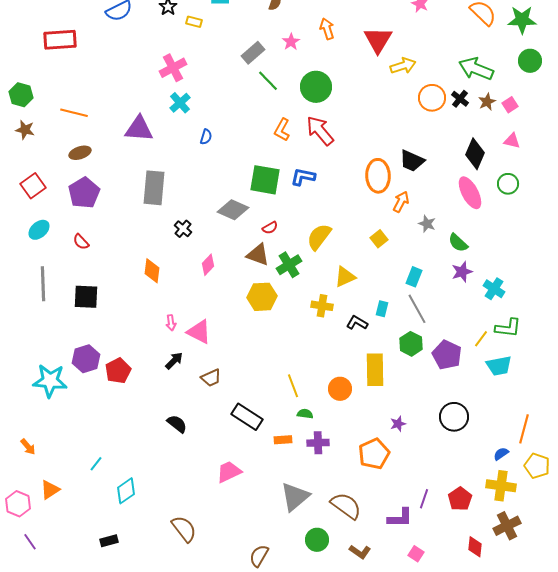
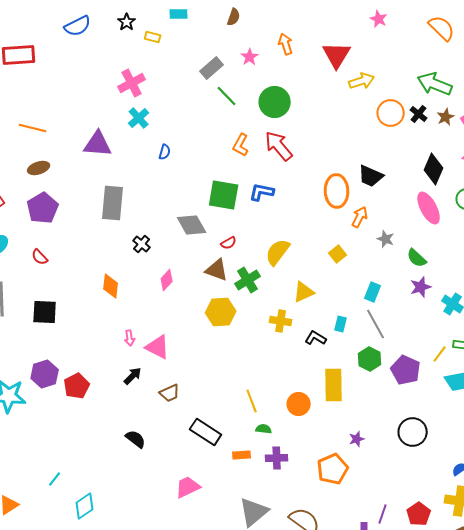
gray diamond: (233, 210) -> (192, 225), turned 36

